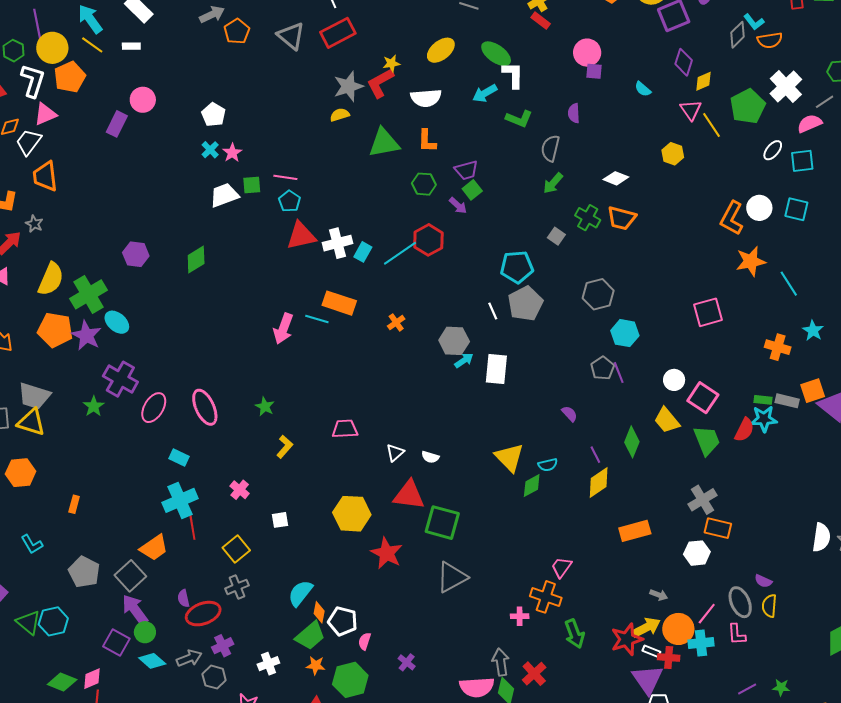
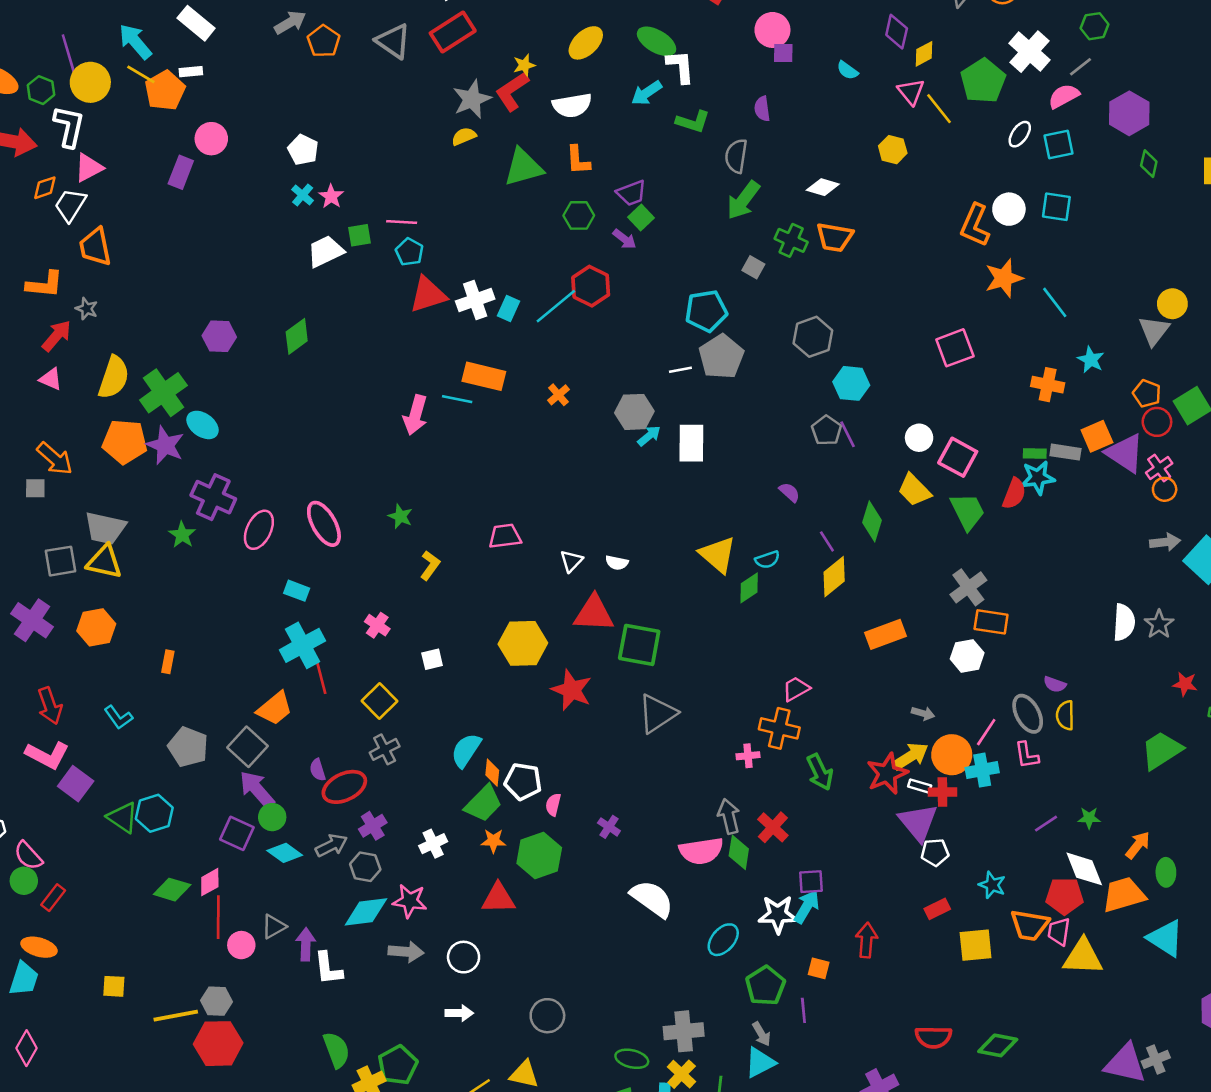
orange pentagon: (70, 77) -> (165, 91), moved
green arrow: (553, 183) -> (743, 200), size x1.4
white line: (493, 311) -> (680, 370), turned -72
pink trapezoid: (561, 567) -> (796, 689), turned 30

